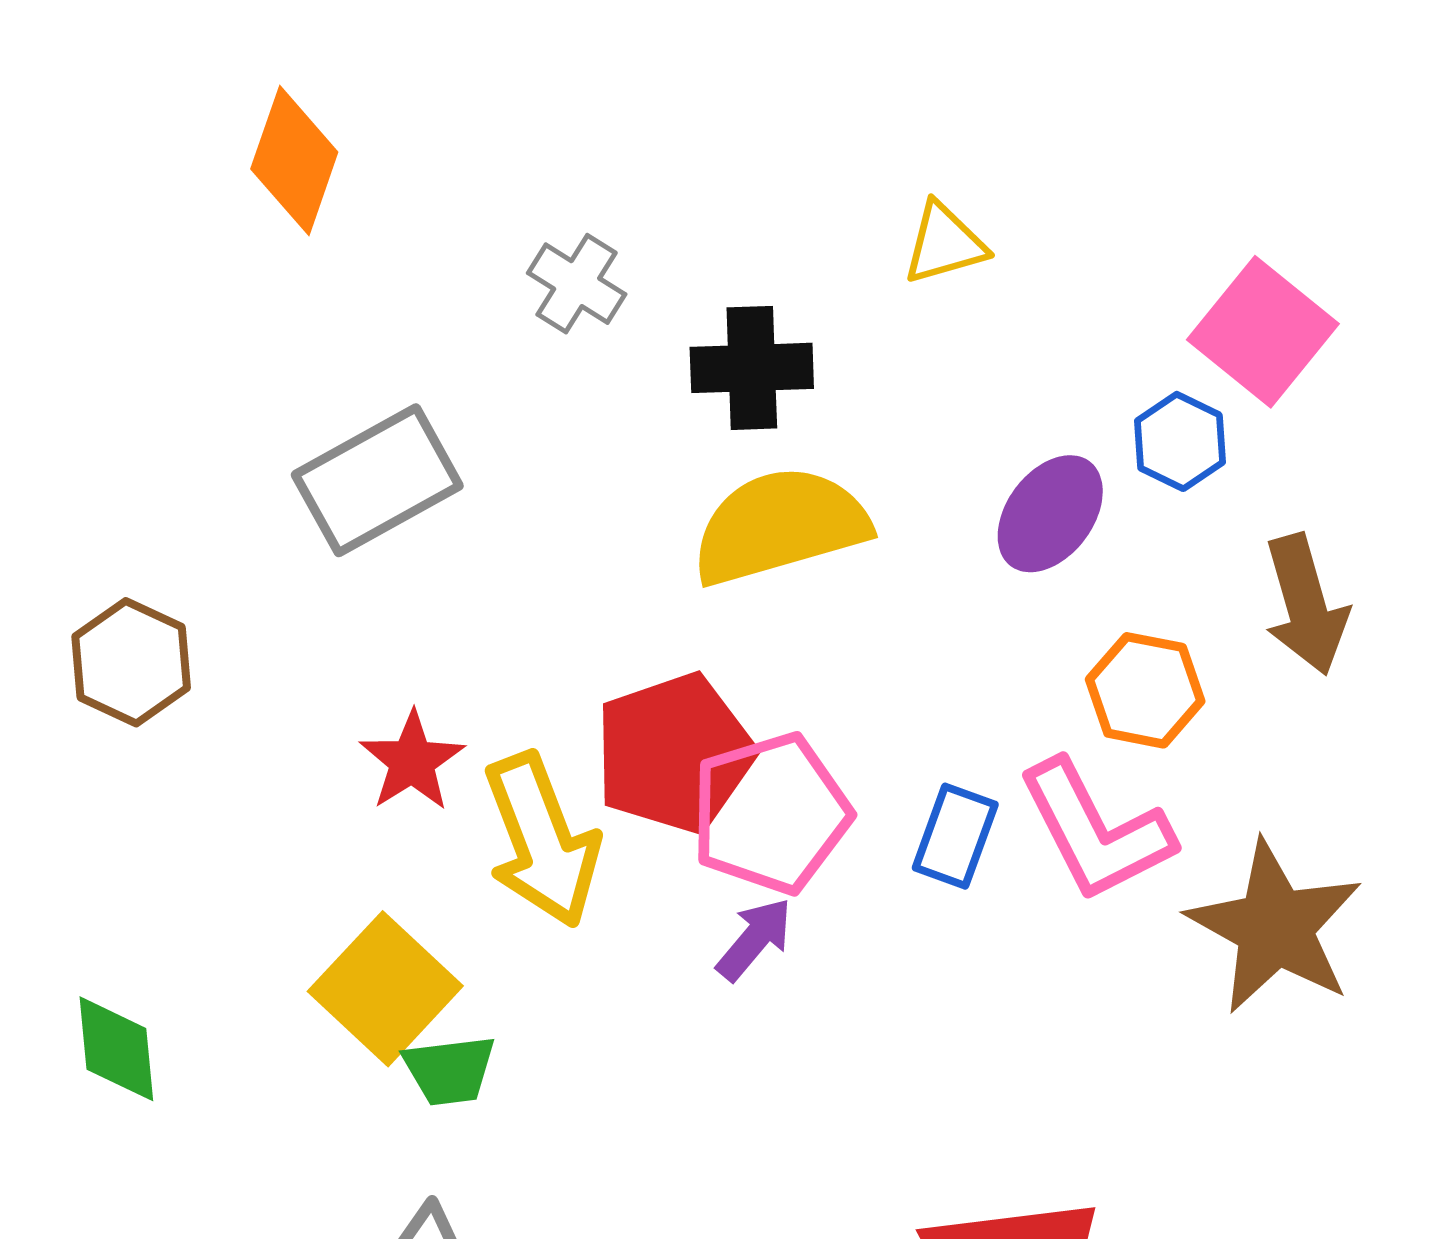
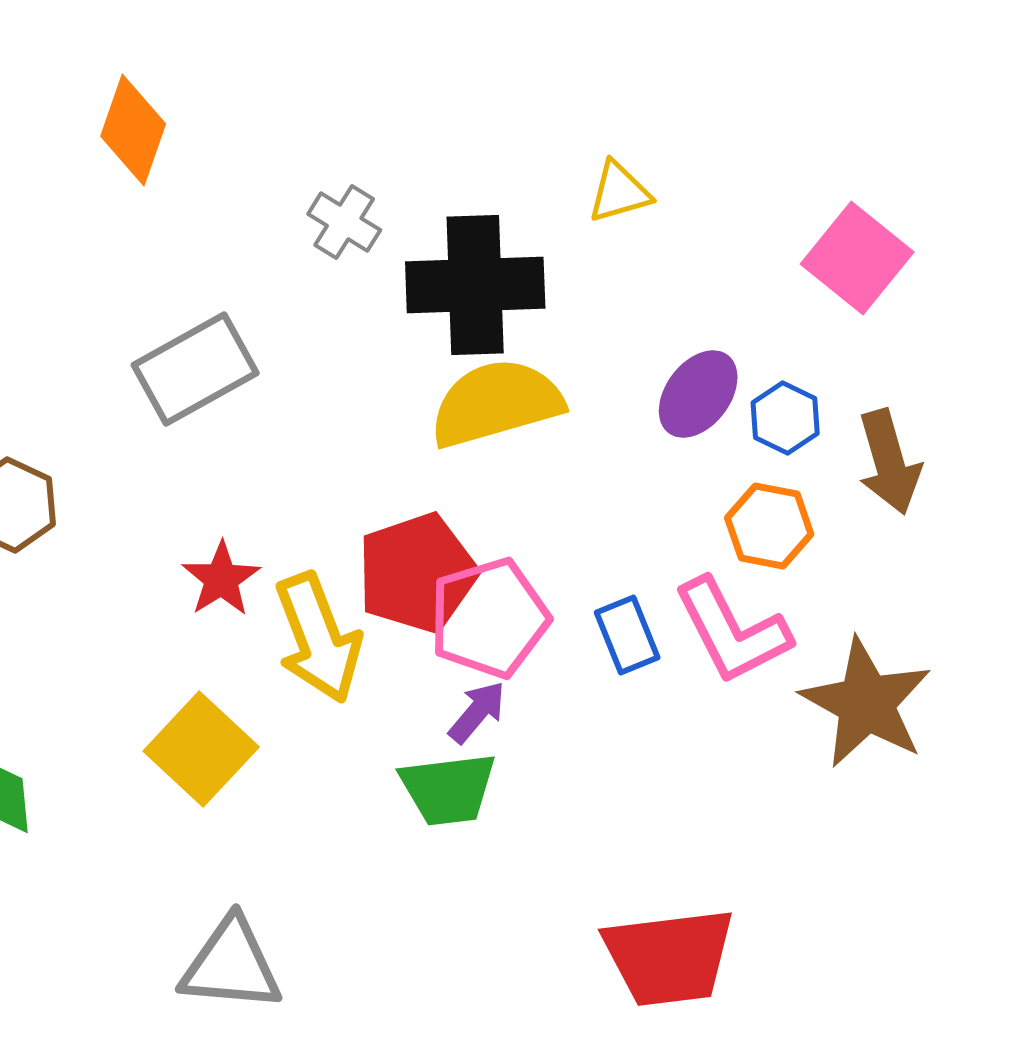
black cross: (752, 368) -> (475, 285), size x1.5
blue hexagon: (1180, 441) -> (785, 418), moved
blue rectangle: (955, 836) -> (627, 635), turned -42
green trapezoid: (450, 1070) -> (448, 789), moved, size x1.4

